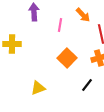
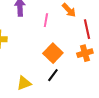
black line: (87, 85) -> (53, 75), moved

